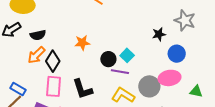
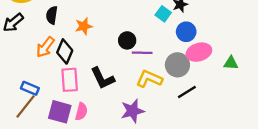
black semicircle: (38, 35) -> (52, 15), moved, turned 119
orange star: (82, 43) -> (84, 26), moved
blue circle: (177, 54) -> (186, 32), moved
cyan square: (127, 55) -> (163, 14), moved

